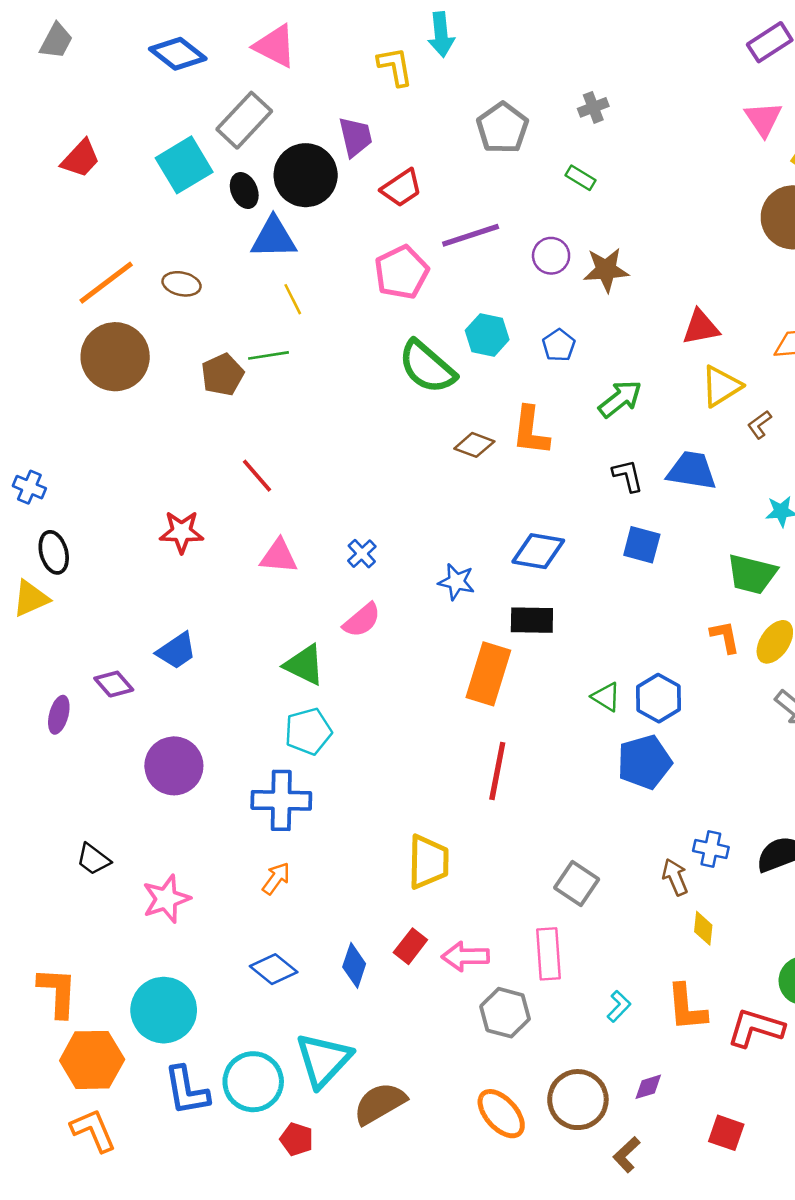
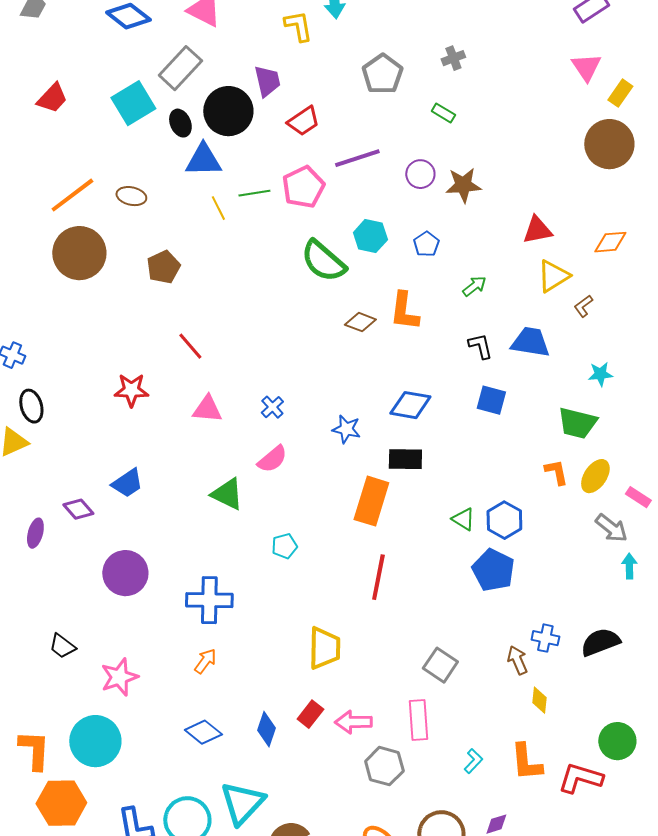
green line: (269, 355) -> (254, 193), moved
green arrow: (620, 399) -> (474, 286), size x0.7
cyan pentagon: (308, 731) -> (284, 546), moved, size x0.7
blue pentagon: (644, 762) -> (493, 570), turned -30
cyan circle: (164, 1010) -> (95, 741), moved

